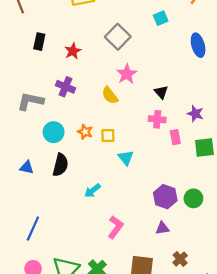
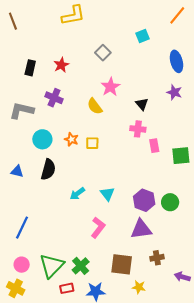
gray square: (118, 37) -> (103, 53), size x0.7
black rectangle: (39, 42) -> (30, 68), moved
purple star: (195, 114) -> (174, 92), moved
cyan triangle: (126, 158) -> (107, 194), moved
purple triangle: (162, 228) -> (141, 229), size x1.6
brown cross: (180, 259) -> (157, 258), turned 32

